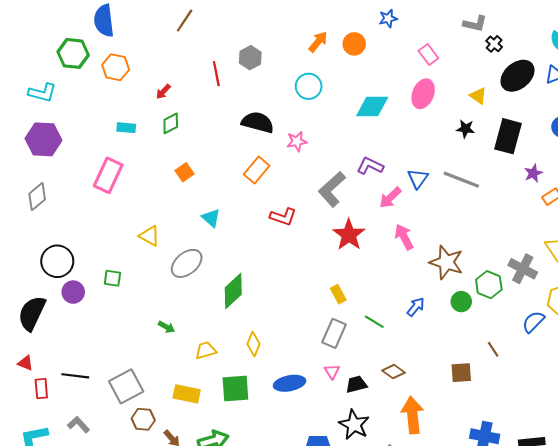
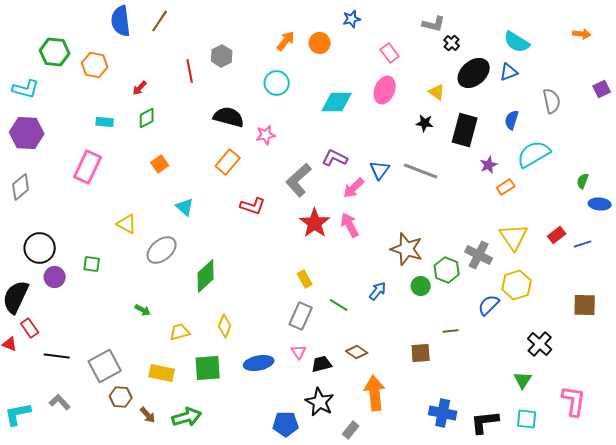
blue semicircle: (104, 21) -> (121, 21), moved
pink arrow: (404, 237) -> (350, 225), moved
brown line: (493, 349) -> (451, 331), turned -63
red rectangle: (41, 389) -> (30, 328), moved, turned -30

